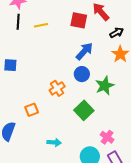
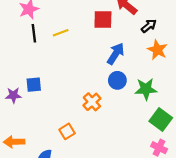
green star: (105, 86) -> (146, 89), turned 30
green square: (84, 110) -> (161, 120), moved

